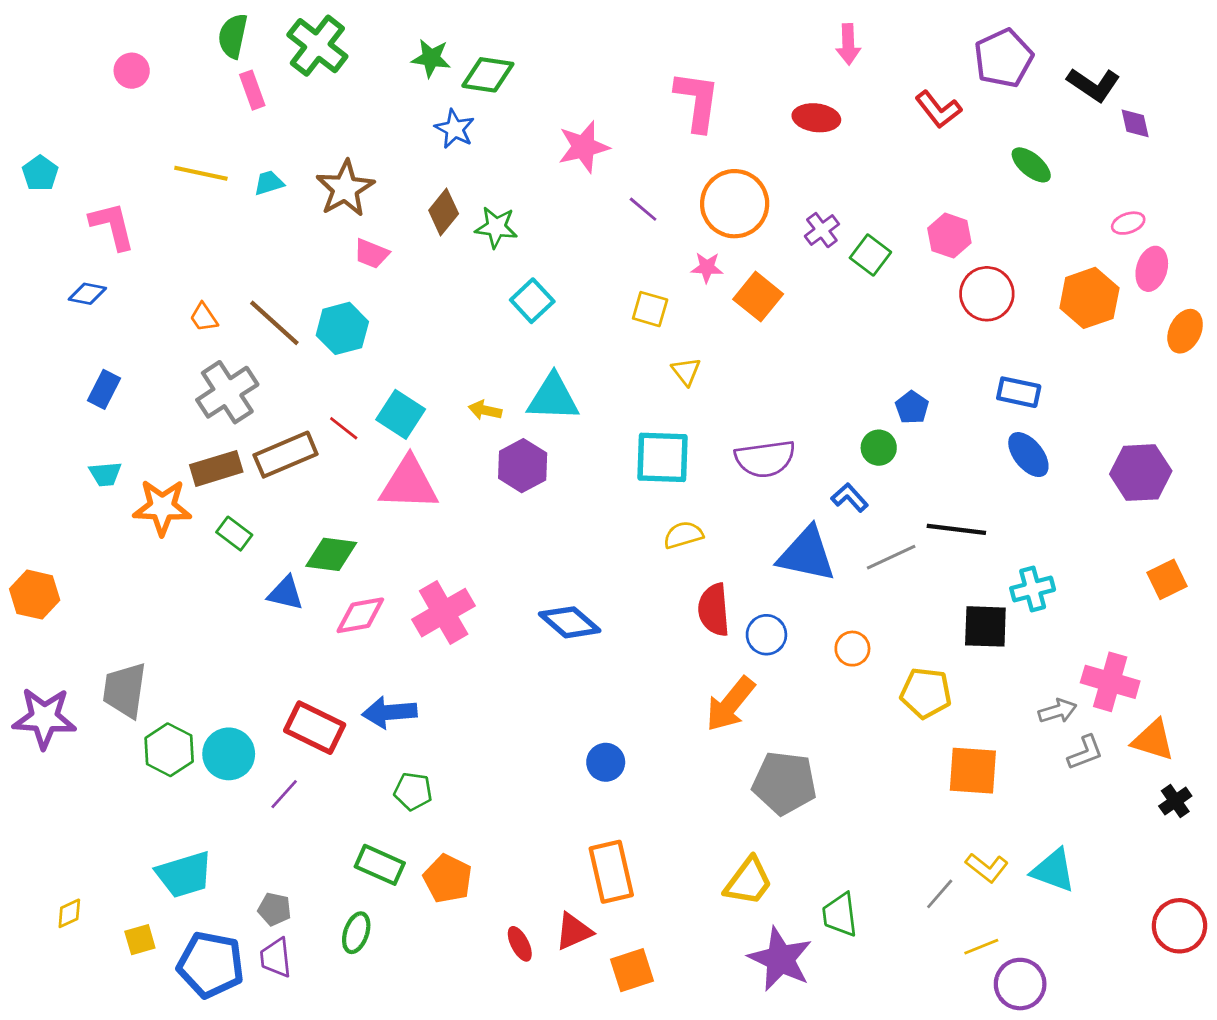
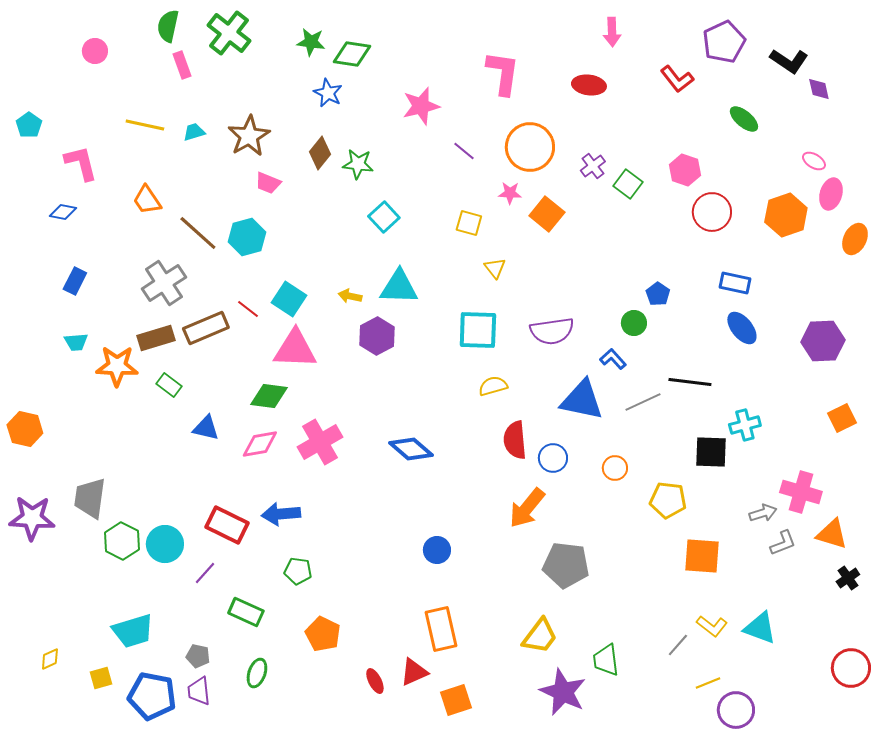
pink ellipse: (1128, 223) -> (814, 161), turned 50
orange trapezoid: (204, 317) -> (147, 200), moved, size x1.4
green diamond: (331, 554) -> (269, 396), moved
green rectangle: (380, 865) -> (246, 612), moved

